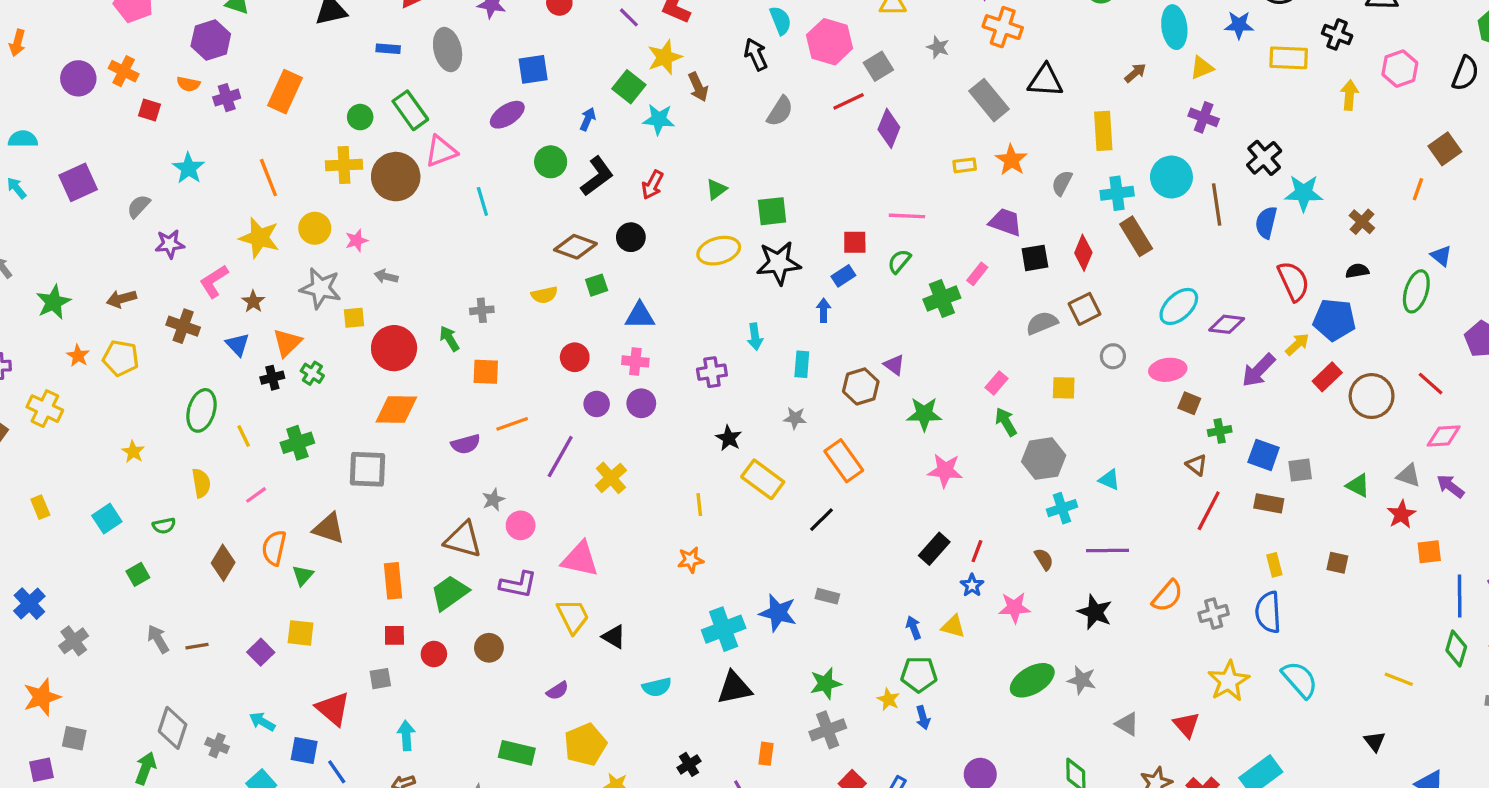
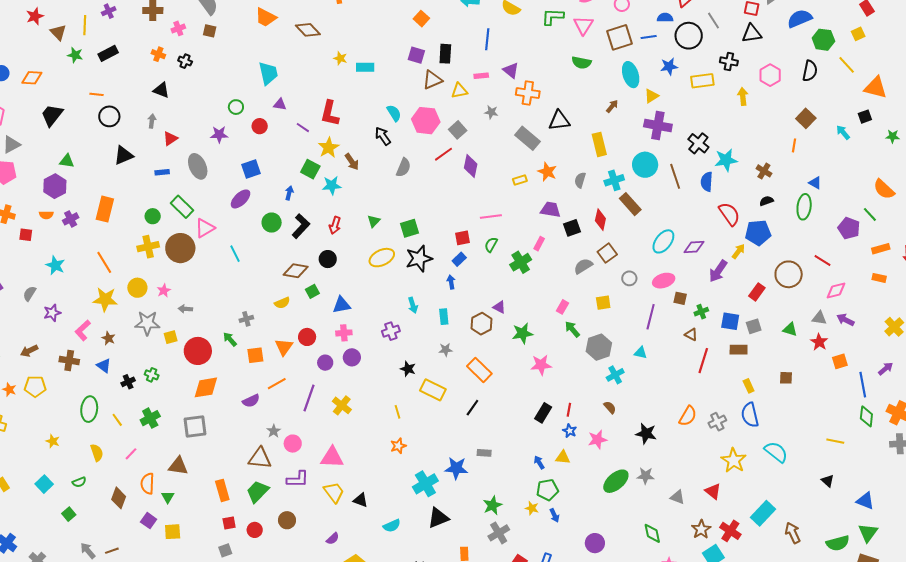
purple cross: (1204, 117) -> (658, 126), size x1.5
orange triangle: (287, 343) -> (284, 347), moved
red rectangle: (1327, 377) -> (757, 292), moved
purple line: (1107, 551) -> (651, 317), moved, turned -65
purple square: (261, 652) -> (149, 521), moved

